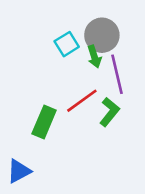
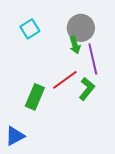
cyan square: (67, 44) -> (30, 29), moved

